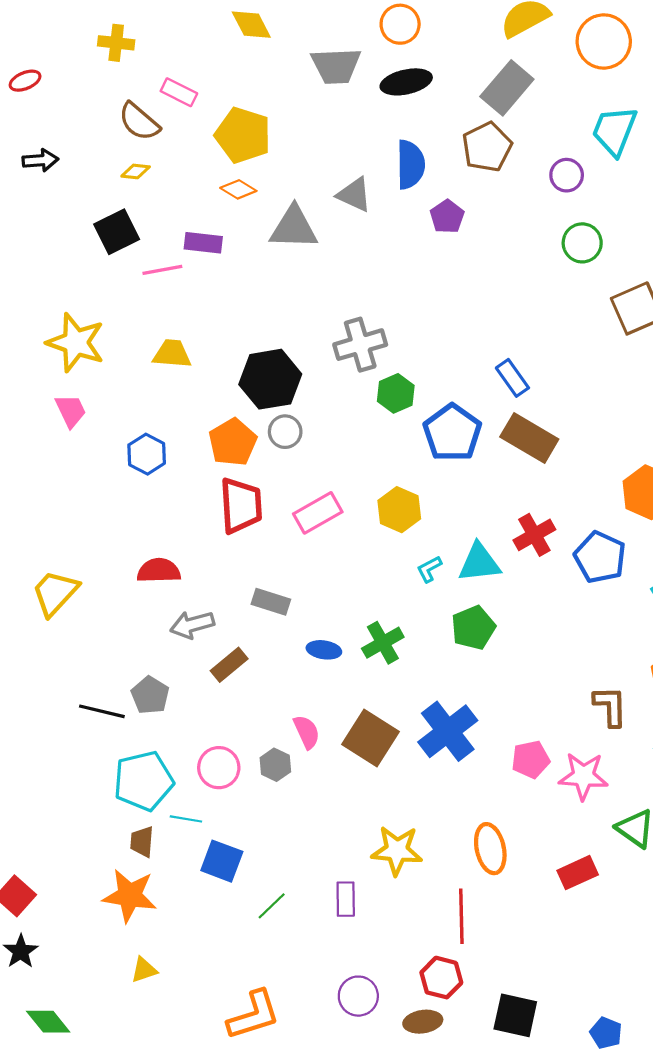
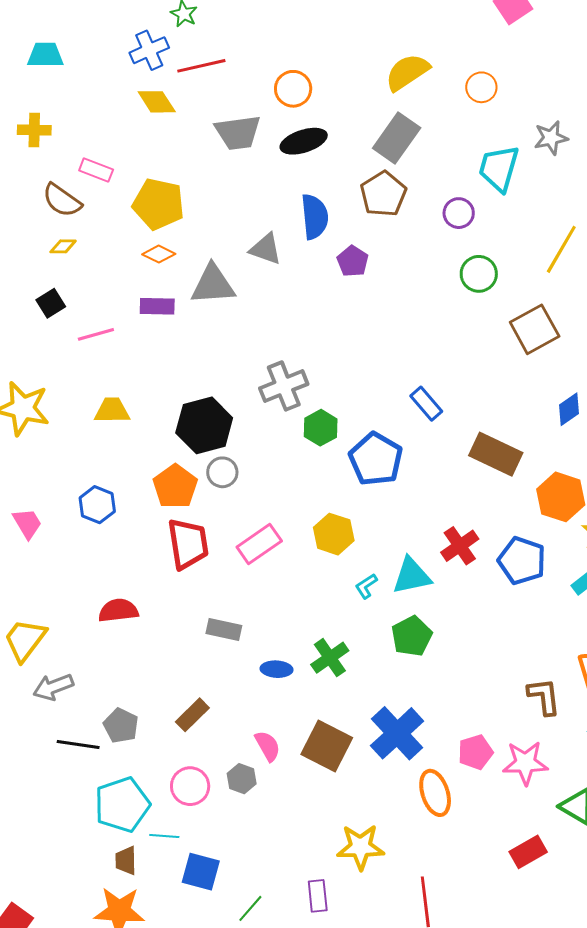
orange circle: (604, 41) -> (481, 87), size x0.6
black square: (117, 232) -> (51, 303), size x0.7
purple rectangle: (203, 243) -> (157, 306), moved
pink trapezoid: (71, 411) -> (27, 523), moved
brown rectangle: (529, 438) -> (496, 454), moved
gray arrow: (192, 625) -> (53, 687), moved
brown rectangle: (229, 665) -> (192, 715), moved
orange ellipse: (490, 849) -> (435, 793), moved

